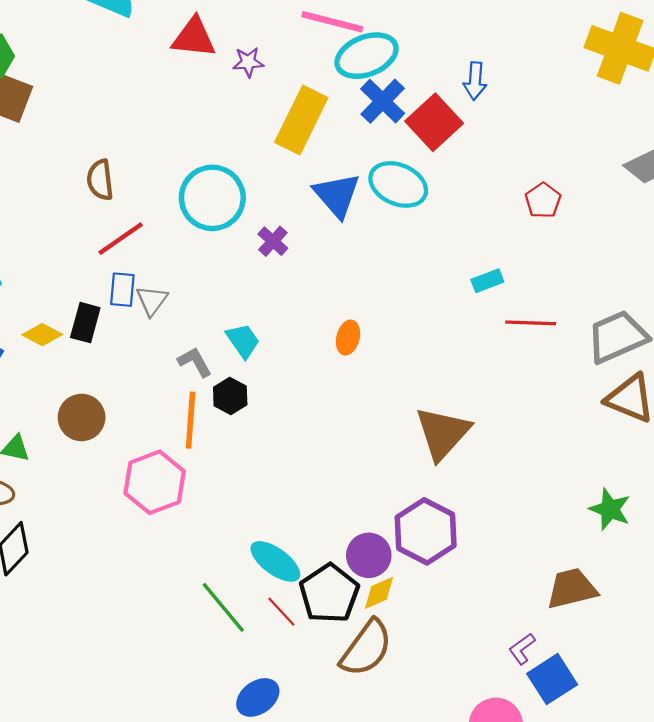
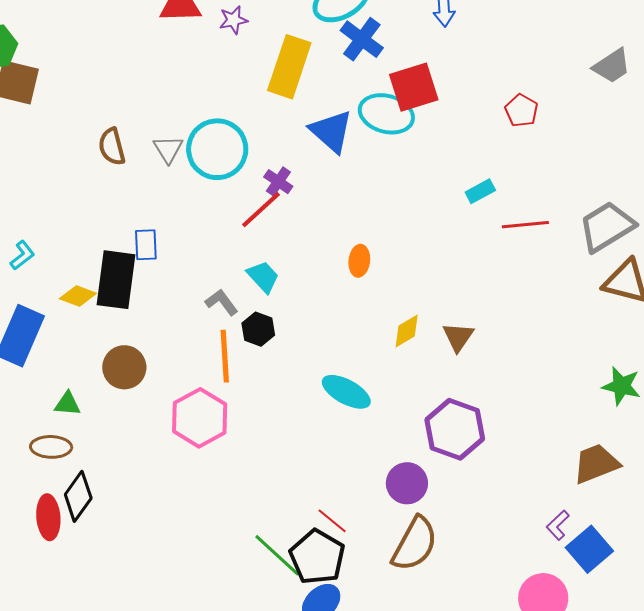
red square: (434, 122) -> (414, 87), moved, turned 33
red line: (121, 239) -> (261, 210), moved
gray triangle: (152, 300) -> (168, 149), moved
black rectangle: (85, 323) -> (116, 280), size x1.6
brown triangle: (443, 433) -> (458, 337), size x0.6
purple circle: (369, 555) -> (407, 483), moved
cyan ellipse: (275, 561) -> (346, 392), moved
yellow diamond: (379, 593) -> (407, 331), moved
black pentagon: (329, 594) -> (317, 557), moved
green line: (223, 607) -> (277, 555), moved

